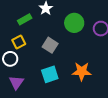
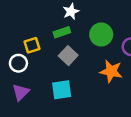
green rectangle: (25, 19) -> (62, 32), moved
orange star: (82, 71) -> (111, 71), moved

